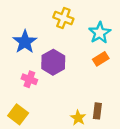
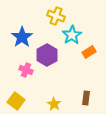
cyan star: (100, 33) -> (72, 35), moved
yellow star: (78, 118) -> (54, 104), moved

